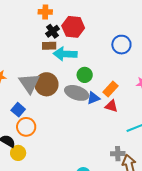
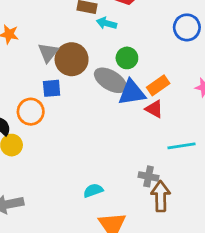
cyan arrow: (65, 54) -> (107, 23), size x0.6
gray triangle: (29, 83) -> (48, 53), size x0.7
blue triangle: (93, 98) -> (132, 92), size x1.5
blue square: (18, 110) -> (52, 88), moved, turned 32

